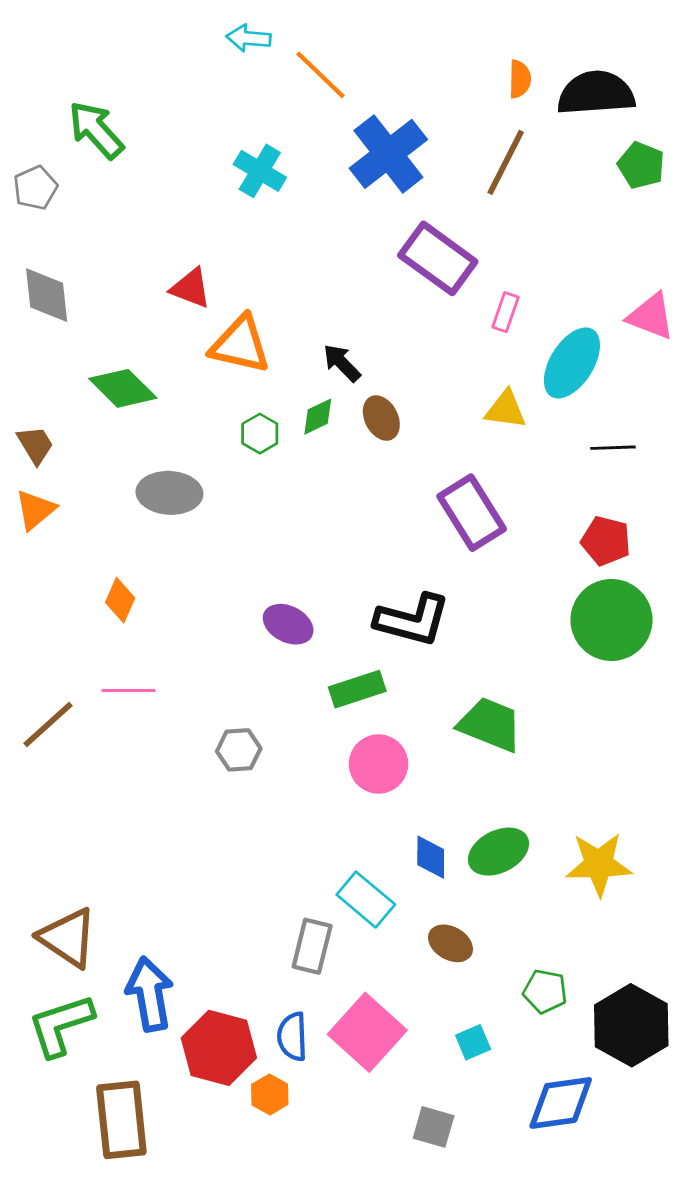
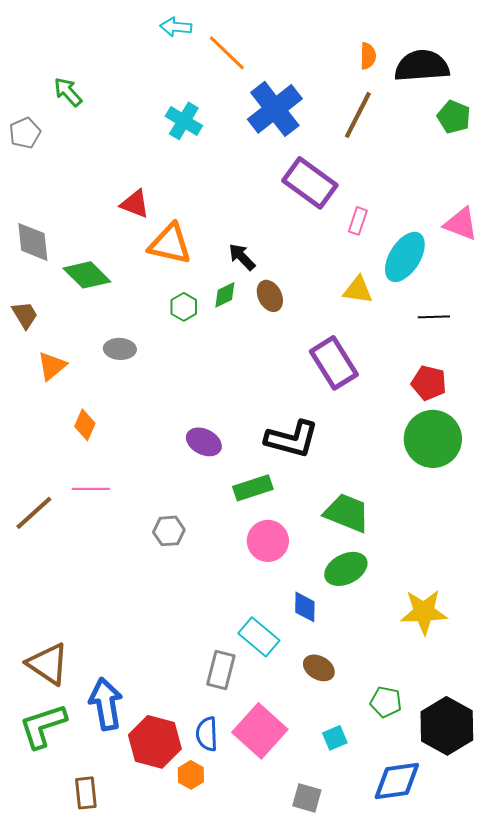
green arrow: (96, 130) -> (68, 92), size x0.7
gray diamond: (47, 295) -> (33, 242), moved
gray ellipse: (169, 493) -> (120, 349), size x0.7
orange triangle: (35, 510) -> (52, 366), moved
green ellipse: (499, 852) -> (346, 569), moved
brown rectangle: (121, 1120) -> (86, 793), size x0.6

